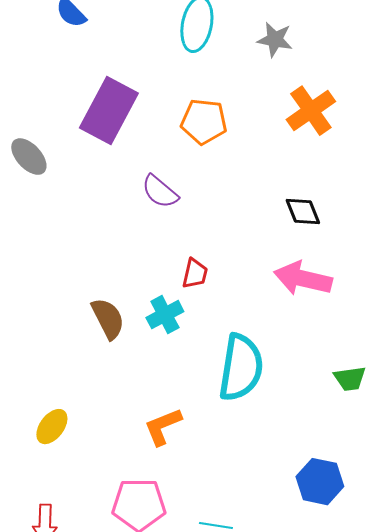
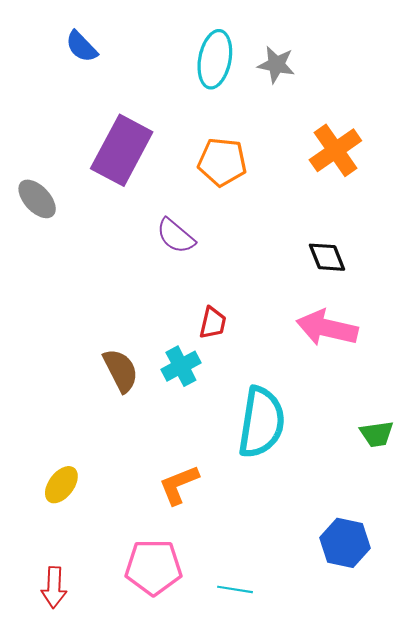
gray star: (275, 40) -> (276, 65), moved

